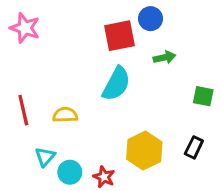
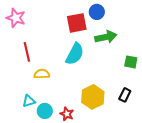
green arrow: (164, 57) -> (106, 37), size x1.5
red line: (23, 110) -> (27, 52), moved
cyan triangle: (45, 157) -> (29, 101), turned 32

